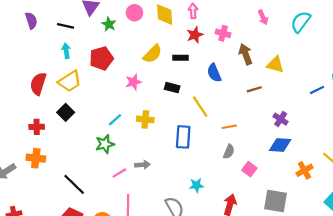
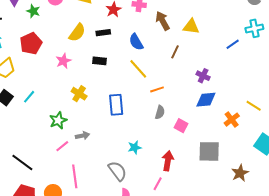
brown line: (254, 89) -> (175, 52), turned -40
yellow line: (200, 107) -> (138, 69), moved
yellow cross: (145, 119) -> (79, 94), turned 35
cyan line: (115, 120) -> (29, 97), moved
green star: (105, 144) -> (58, 120), moved

